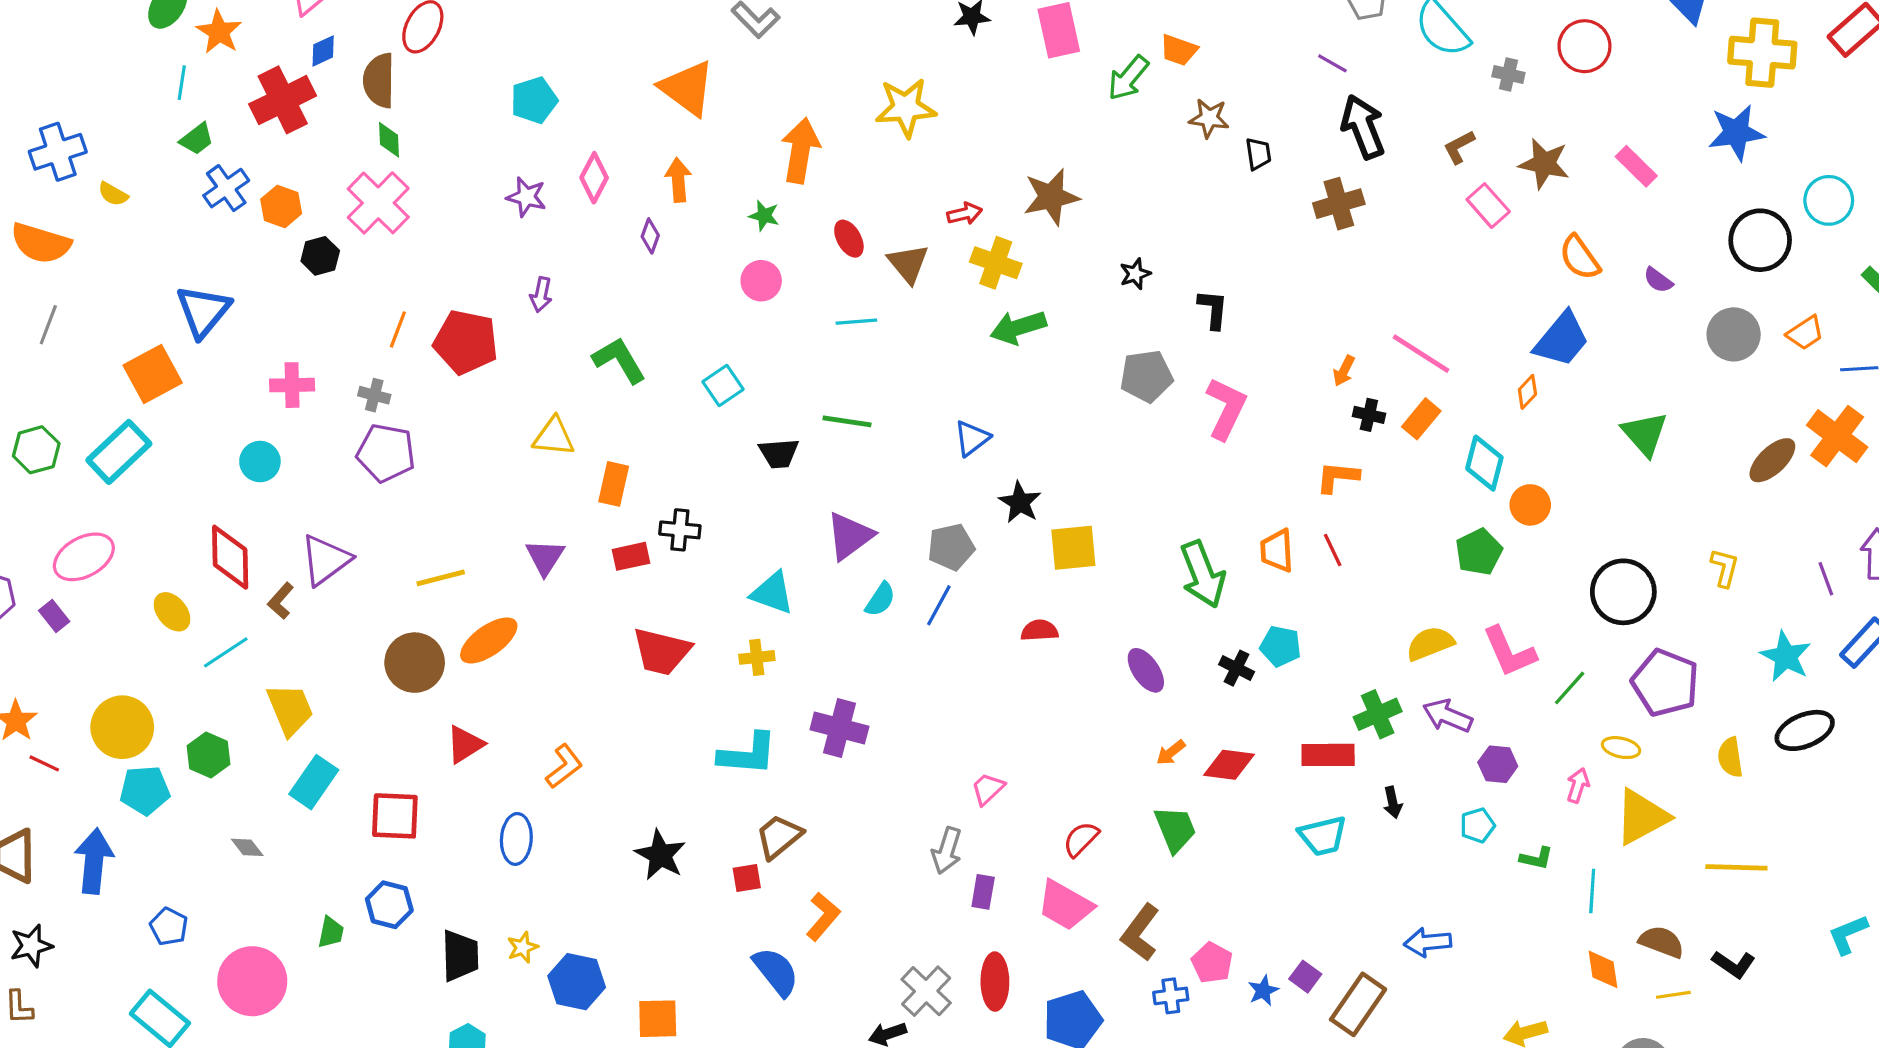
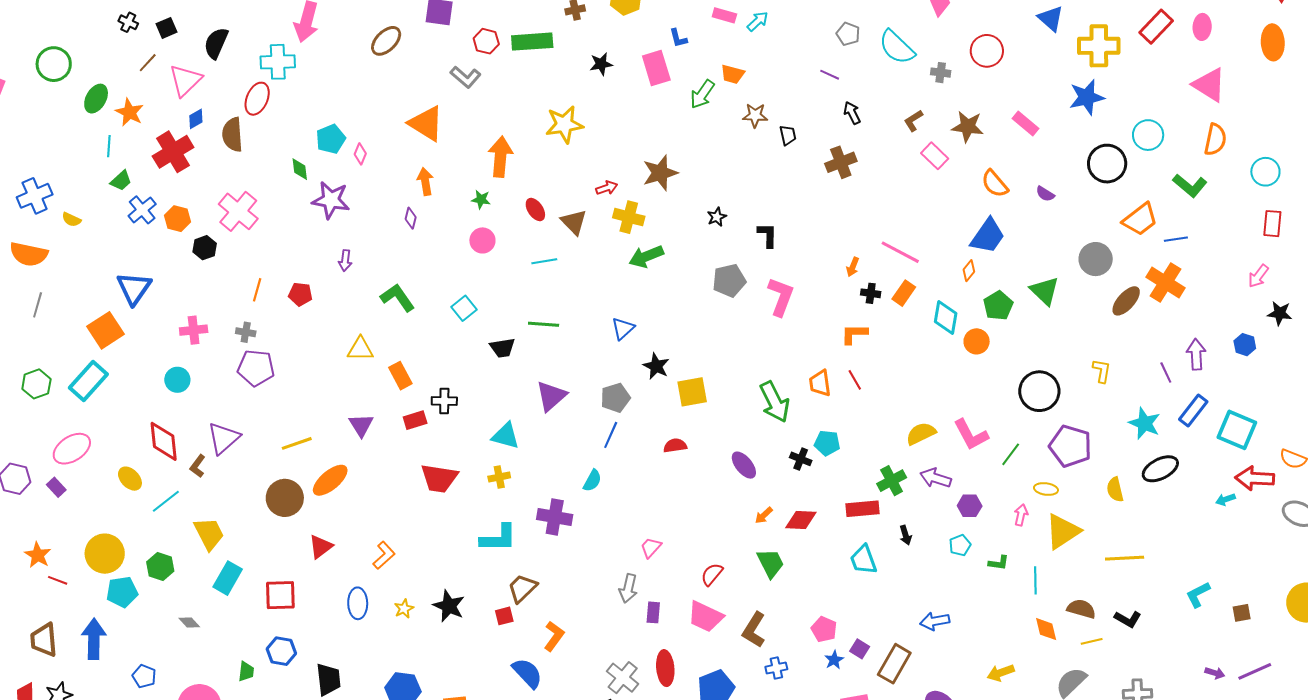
black arrow: (1363, 127) -> (852, 113), size x0.6
green diamond: (389, 140) -> (300, 169), moved
pink diamond: (594, 178) -> (360, 154), moved, size x0.7
purple star: (526, 197) -> (331, 200), size x1.5
orange trapezoid: (1805, 333) -> (1140, 219), size x1.5
gray circle: (1734, 334) -> (1096, 259), moved
red pentagon: (466, 342) -> (300, 294), size x0.6
orange rectangle: (614, 484) -> (400, 376), turned -36
green pentagon: (1479, 552) -> (998, 306), moved
cyan semicircle: (880, 599) -> (592, 481), moved
cyan trapezoid: (1323, 836) -> (863, 560), turned 88
yellow star: (523, 947) -> (404, 609), moved
pink pentagon: (1212, 963) -> (824, 629), moved

